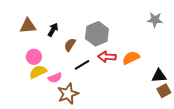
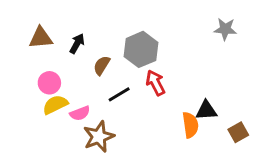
red arrow: (107, 57) -> (155, 83), turned 60
orange semicircle: (131, 58) -> (190, 125), moved, turned 108
black triangle: (159, 76) -> (206, 110), moved

